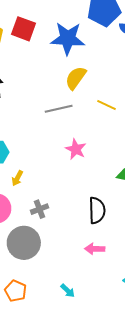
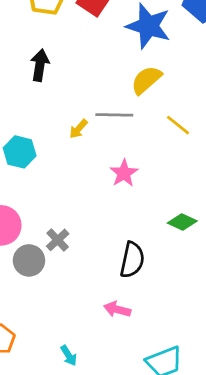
yellow arrow: (17, 178) -> (78, 129), moved
gray cross: (40, 209) -> (58, 240), turned -36
gray circle: (24, 243) -> (29, 260), moved, size x0.7

